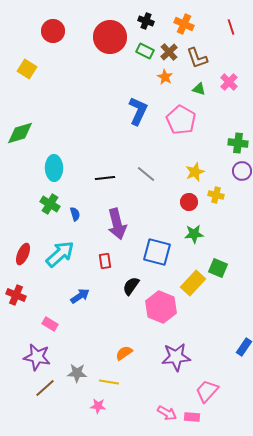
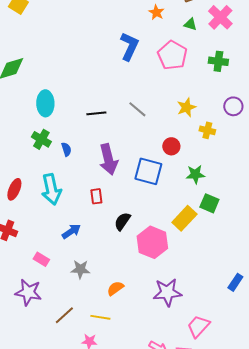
pink cross: (229, 82) -> (220, 17), size x1.4
green cross: (238, 143) -> (218, 61), moved
red circle: (189, 202) -> (171, 146), moved
green star: (194, 234) -> (195, 174), moved
blue square: (157, 252) -> (148, 171), moved
cyan arrow: (60, 254) -> (51, 189), turned 120
gray star: (77, 373) -> (80, 269), moved
brown line: (45, 388) -> (64, 315), moved

